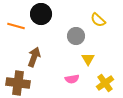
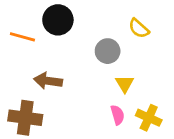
brown arrow: (34, 57) -> (48, 81), turned -102
pink semicircle: (72, 79) -> (117, 115), moved, turned -96
yellow cross: (105, 83) -> (149, 118), turned -30

